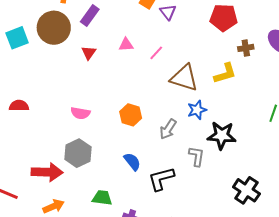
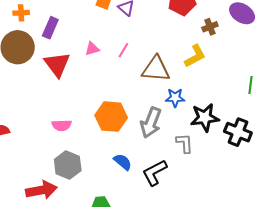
red triangle: (89, 53) -> (57, 64), size x1.8
blue star: (197, 110) -> (175, 98), turned 30
orange hexagon: (131, 115) -> (111, 117), size x1.4
gray arrow: (168, 129) -> (151, 123), size x1.4
black cross: (246, 190) -> (238, 132), moved

